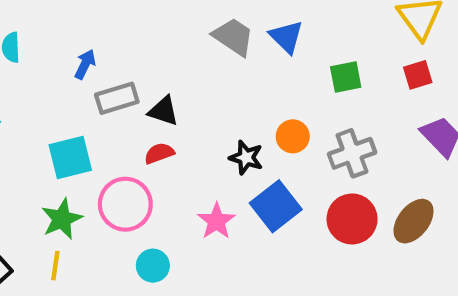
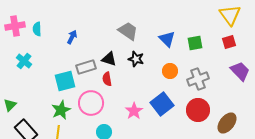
gray trapezoid: (233, 37) -> (128, 31), moved
blue triangle: (286, 37) -> (167, 39), moved
gray rectangle: (117, 98) -> (86, 67), moved
red semicircle: (159, 153) -> (107, 79), turned -80
black star: (246, 158) -> (136, 59), moved
brown ellipse: (413, 221) -> (227, 123), moved

